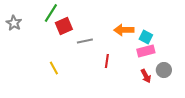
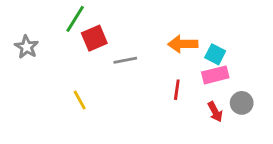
gray star: (14, 23) -> (27, 47), moved
red line: (107, 61) -> (177, 90), moved

